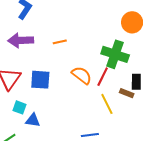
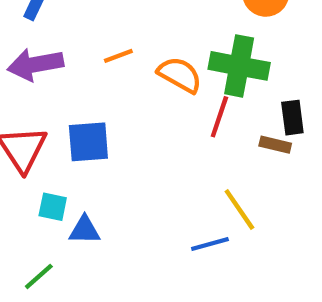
orange semicircle: (82, 75) -> (180, 75), moved
yellow line: (107, 104) -> (239, 210), moved

